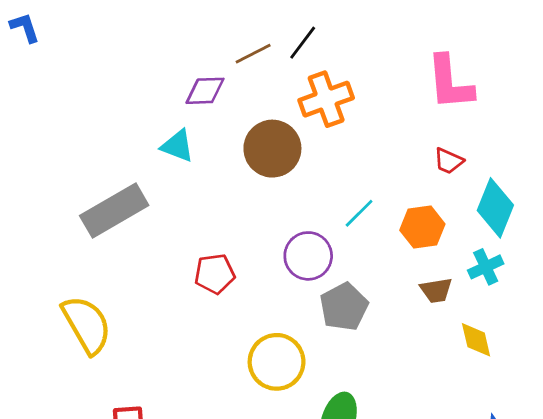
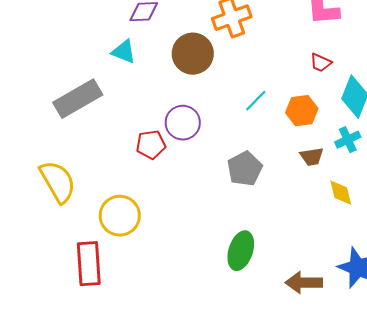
purple circle: (308, 256) -> (183, 123), moved
yellow circle: (277, 362) -> (120, 216), moved

